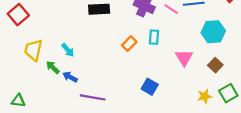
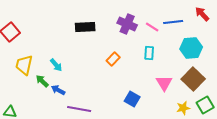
cyan rectangle: (154, 37) -> (149, 53), moved
pink triangle: (184, 58) -> (164, 83), moved
brown square: (215, 65) -> (193, 79), size x1.6

